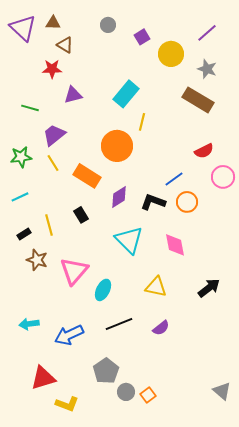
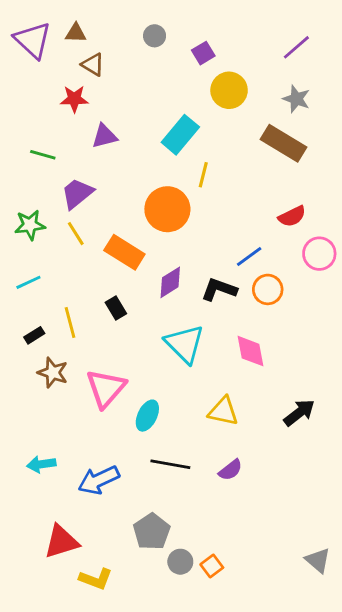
yellow circle: (171, 54) -> (229, 90), moved
black line: (119, 324) -> (170, 464), turned 32

